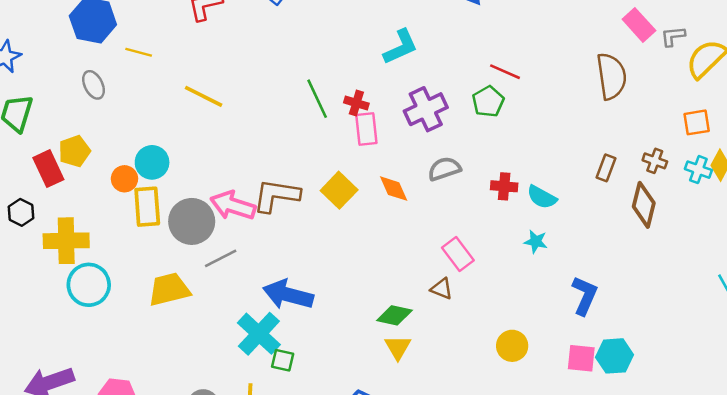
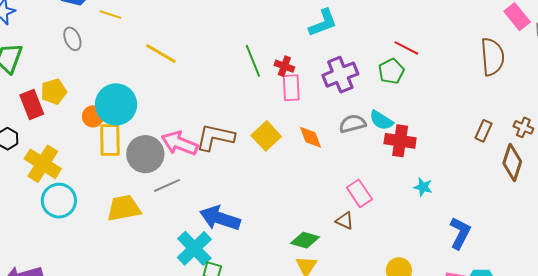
cyan circle: (152, 162) -> (116, 104), size x1.5
red cross: (504, 186) -> (400, 141), size x1.4
cyan semicircle: (542, 197) -> (381, 120), moved
yellow cross: (66, 241) -> (43, 164), turned 30

